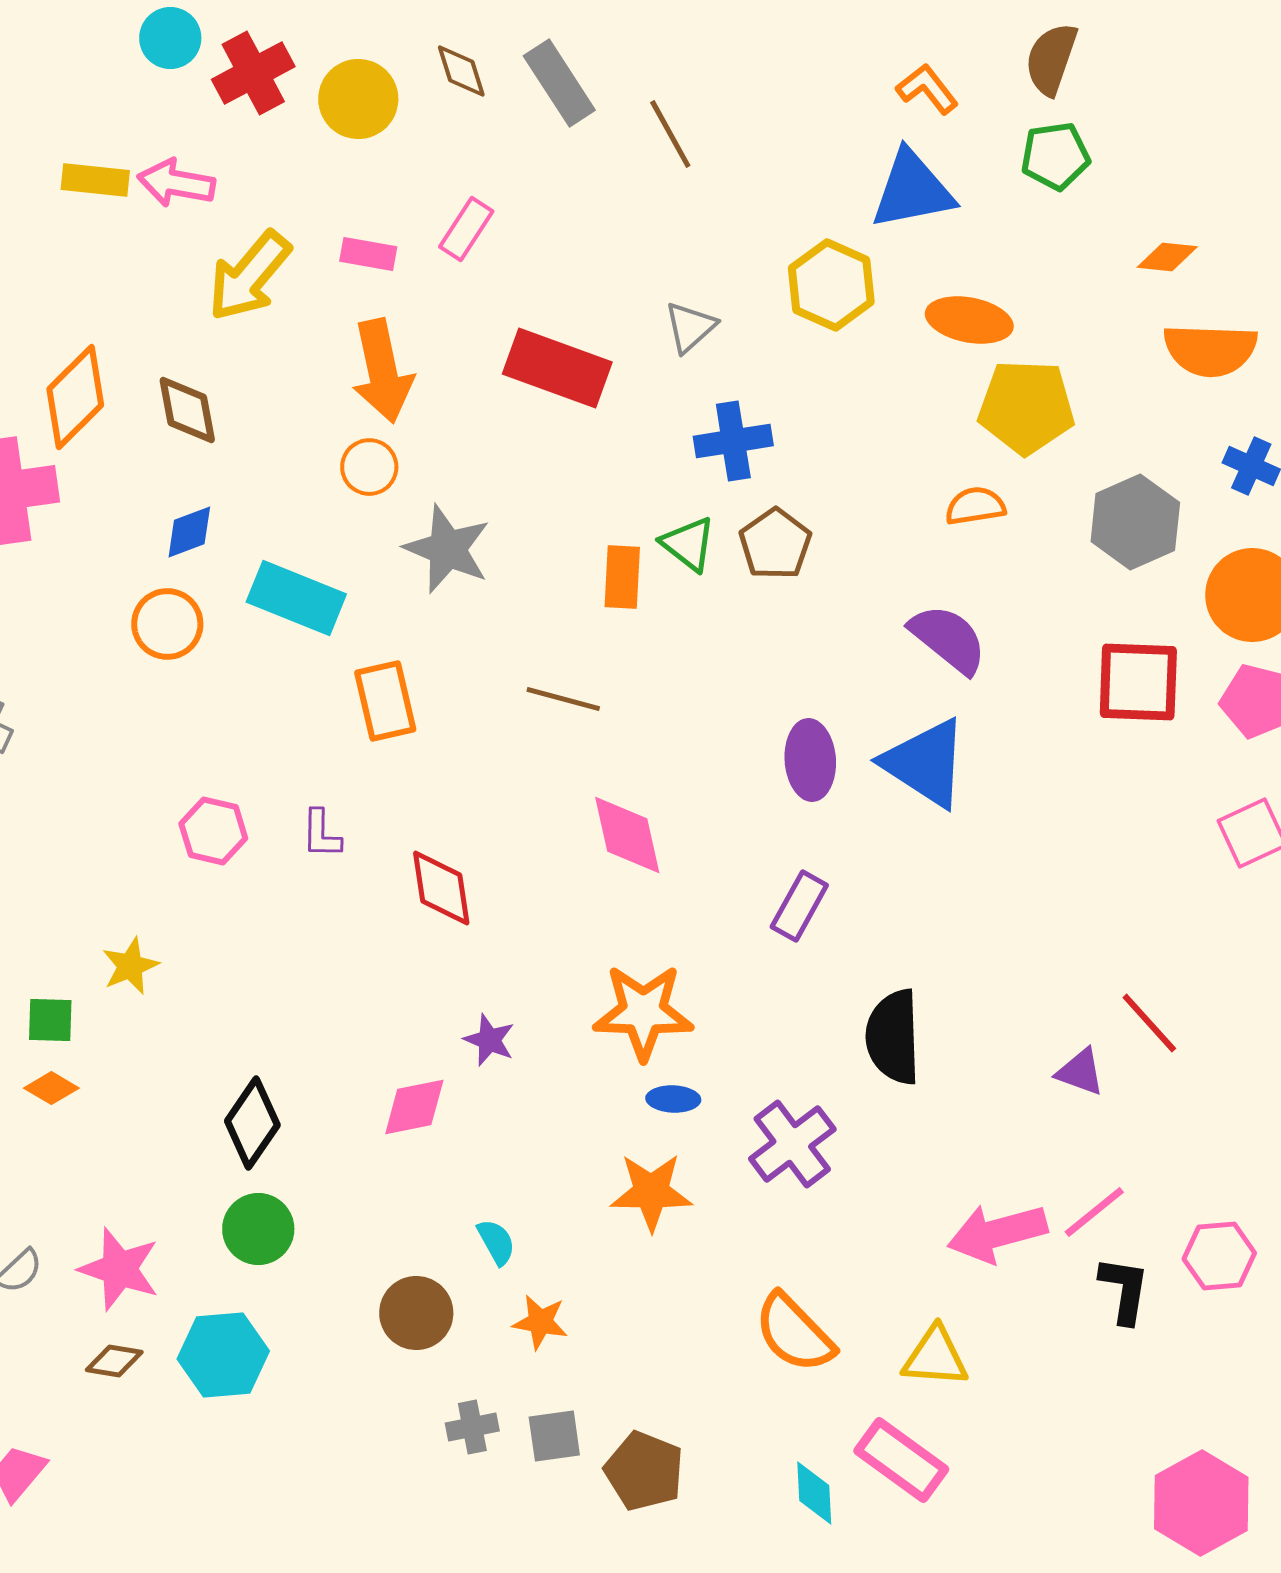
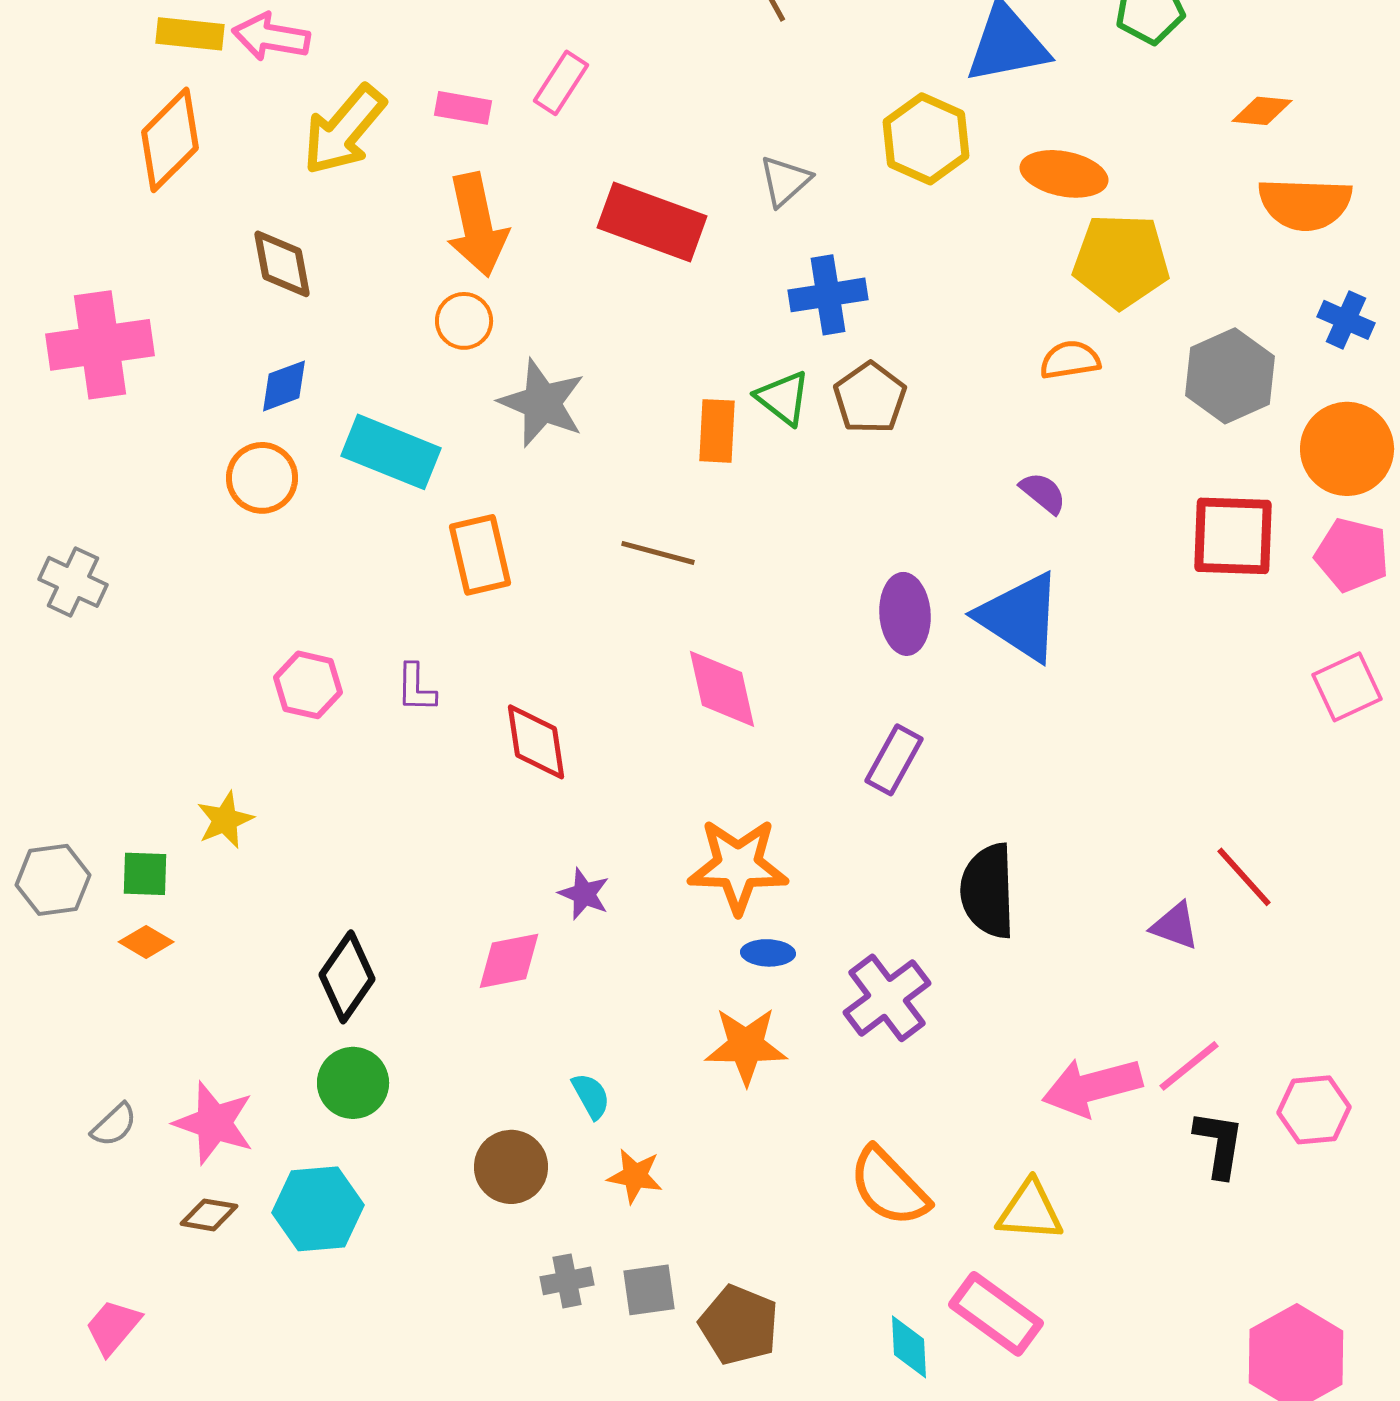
orange diamond: (75, 397) -> (170, 140), moved
purple semicircle: (948, 639) -> (1043, 493), size x0.6

